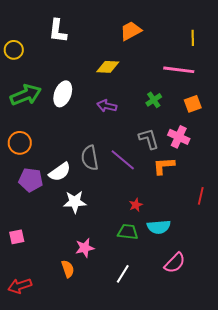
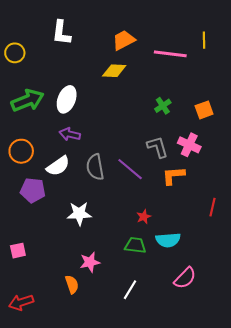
orange trapezoid: (131, 31) -> (124, 40), moved
pink line: (179, 70) -> (170, 54), moved
purple arrow: (107, 106) -> (70, 134), moved
white semicircle: (60, 172) -> (58, 166), moved

